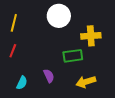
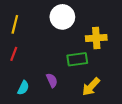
yellow arrow: (86, 82) -> (91, 87), turned -30

